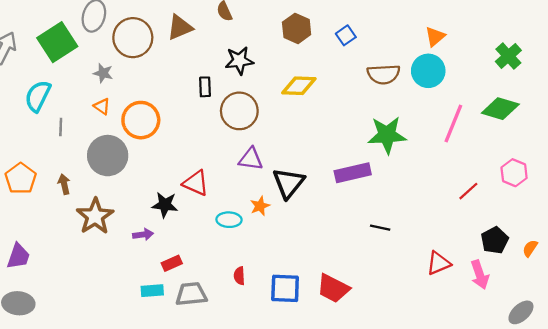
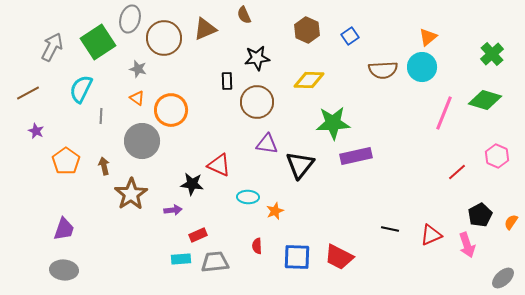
green star: (387, 135) -> (333, 123), moved
orange star: (260, 206) -> (275, 211), moved
black line: (380, 228) -> (390, 229), moved

